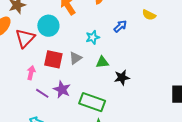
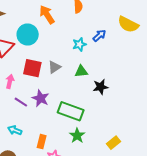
yellow semicircle: (149, 15) -> (128, 24), size x1.5
cyan star: (93, 37) -> (79, 44), moved

